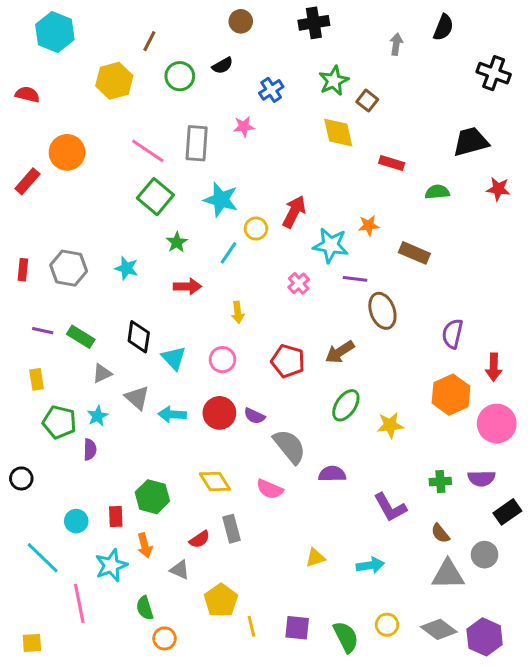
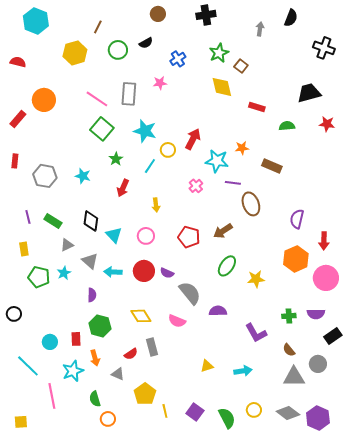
red rectangle: (23, 270) -> (15, 161), moved
red arrow: (187, 286) -> (123, 188), turned 114
purple line: (43, 331) -> (28, 217), turned 64
purple semicircle: (90, 449) -> (92, 295), moved
purple square: (297, 628) -> (195, 412), turned 30

